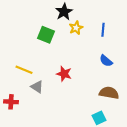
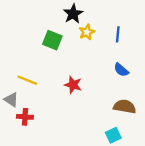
gray triangle: (37, 87) -> (11, 100), moved
red cross: (11, 102) -> (25, 117), moved

